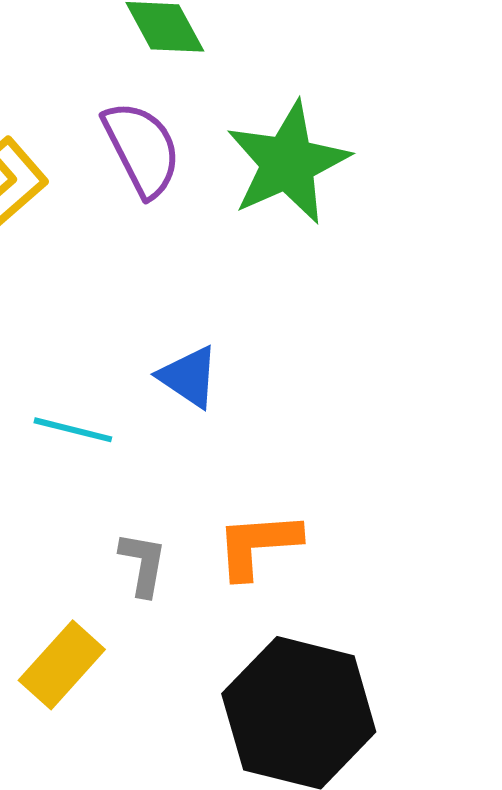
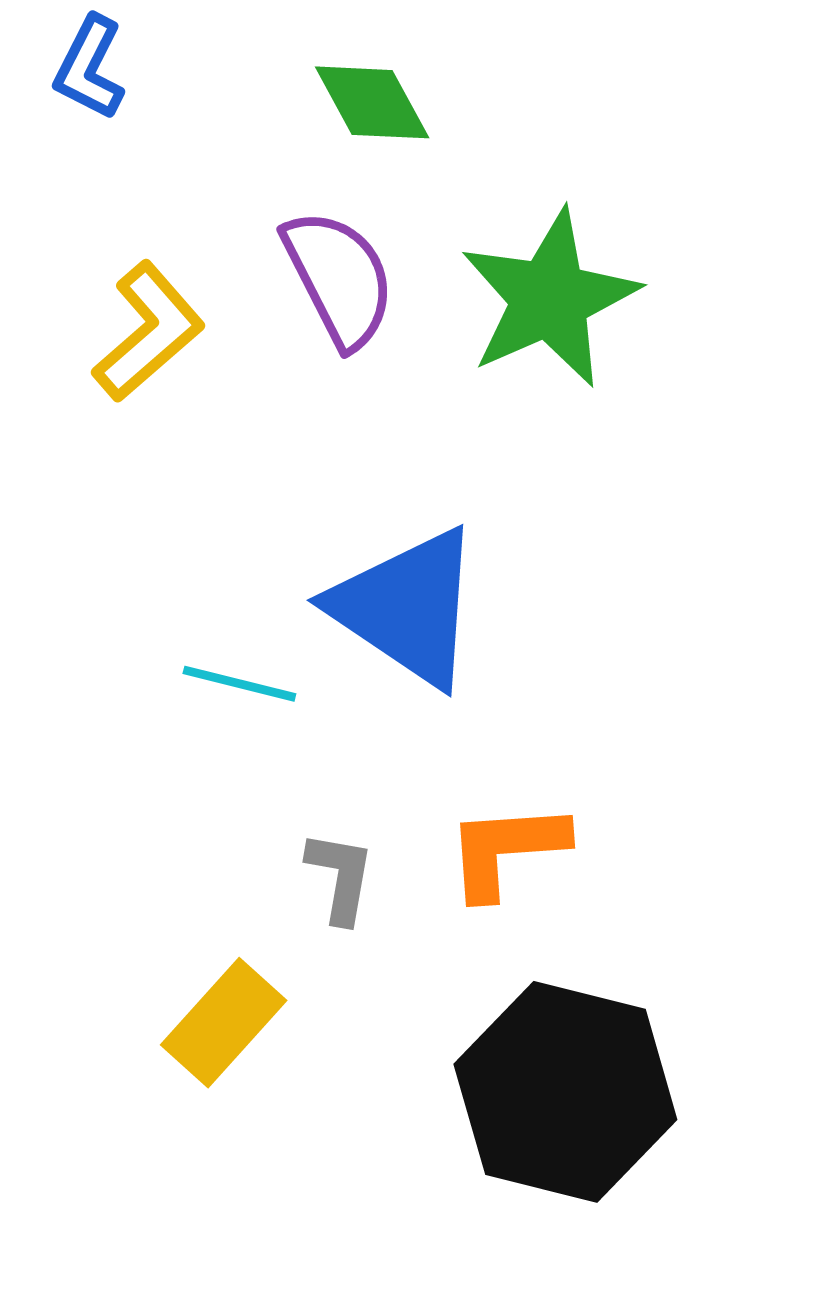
blue triangle: (189, 377) -> (407, 607), size x1.8

